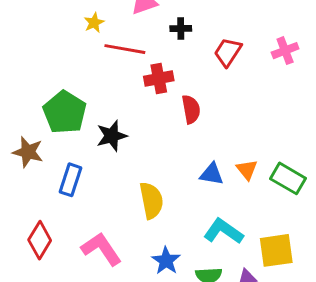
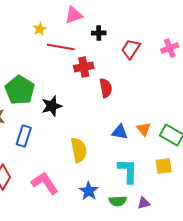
cyan L-shape: (223, 231) -> (128, 171), turned 56
yellow square: (276, 250) -> (164, 166), moved, size x0.7

